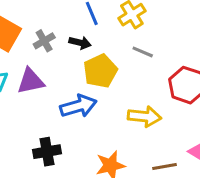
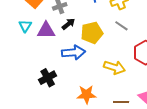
black arrow: (80, 43) -> (68, 24), moved, turned -64
black cross: (47, 152) -> (48, 78), turned -30

